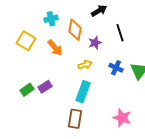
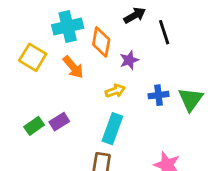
cyan cross: (51, 19) -> (68, 27), size x1.5
black line: (120, 33) -> (164, 32), moved
blue cross: (116, 68) -> (159, 95), turned -32

